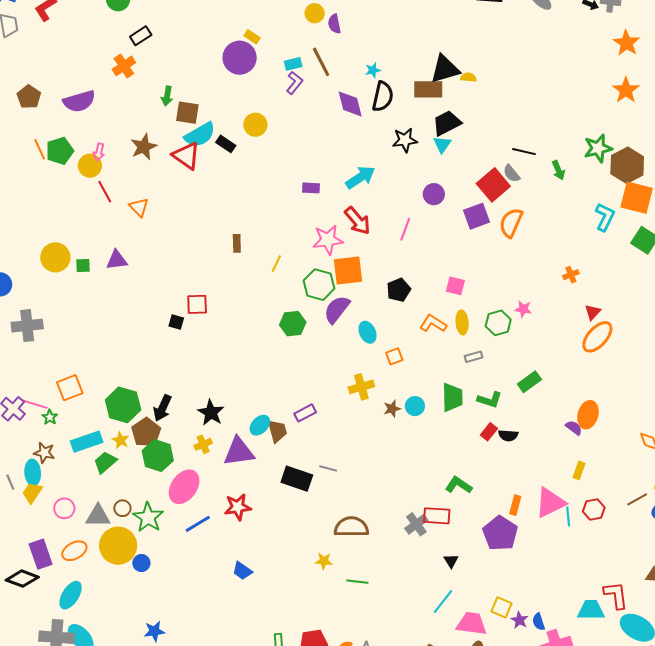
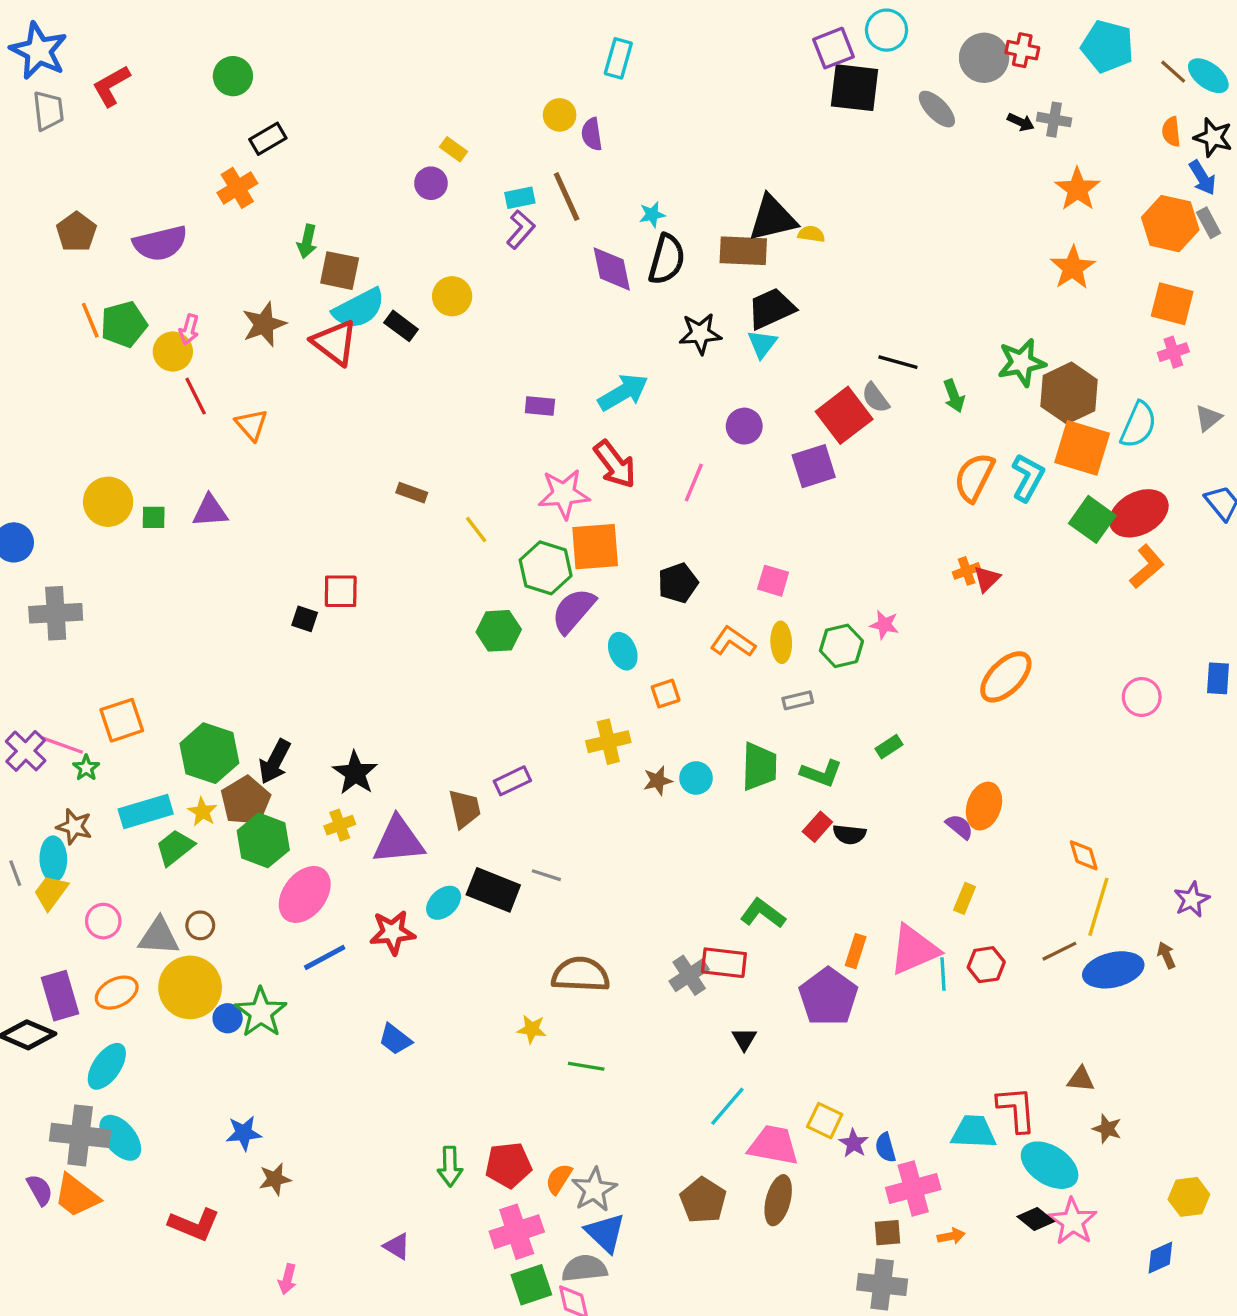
purple circle: (240, 58) -> (431, 183), size x0.6
orange semicircle: (511, 223) -> (974, 477), moved
brown rectangle: (237, 243) -> (412, 493), turned -72
yellow line: (276, 264) -> (476, 529), turned -66
red triangle: (593, 312) -> (987, 579), moved
green rectangle: (529, 382) -> (889, 747), size x0.7
cyan ellipse: (260, 425) -> (444, 903), moved
green star: (148, 517) -> (261, 1012), moved

